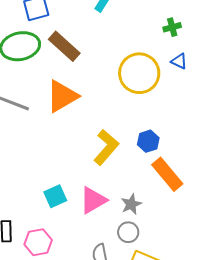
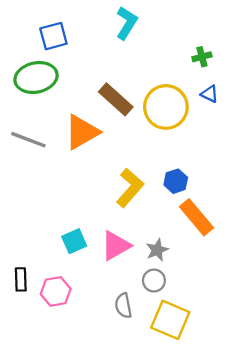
brown rectangle: (64, 46) -> (116, 99), moved

